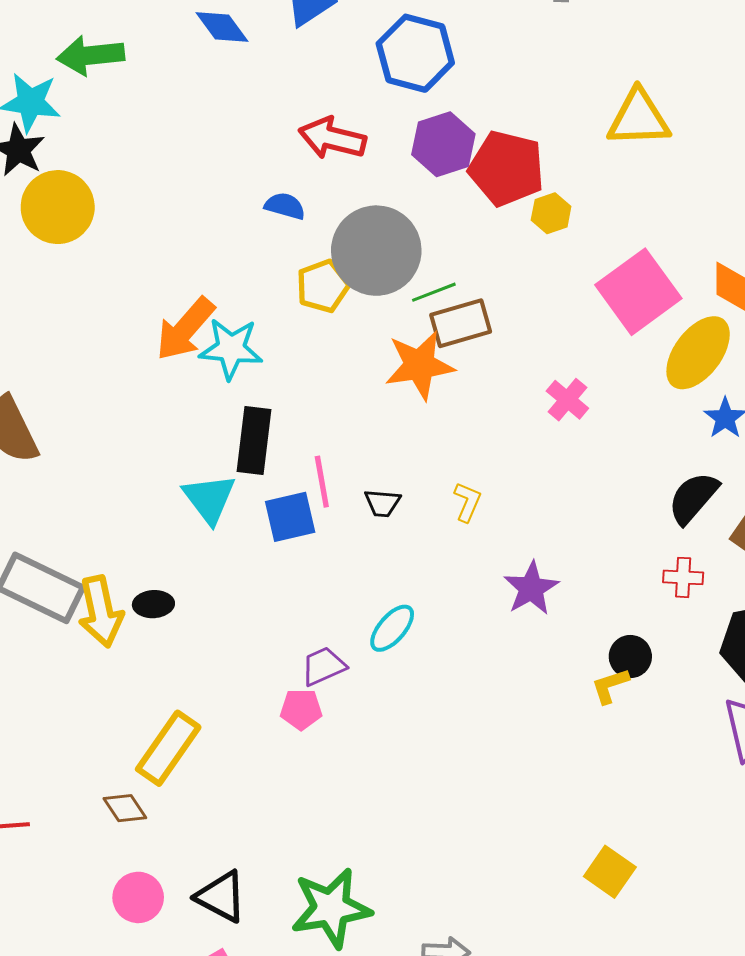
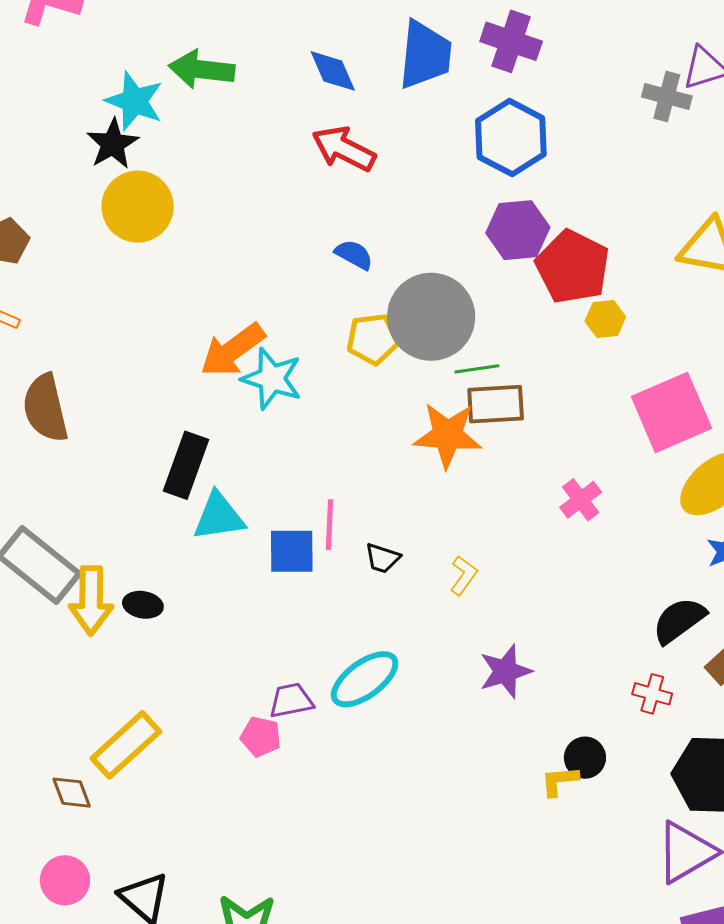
red arrow: (332, 138) -> (344, 149), moved
black rectangle: (254, 441) -> (186, 465), moved
cyan triangle: (209, 499) -> (219, 516), turned 46
cyan ellipse: (392, 628) -> (365, 679), size x1.4

